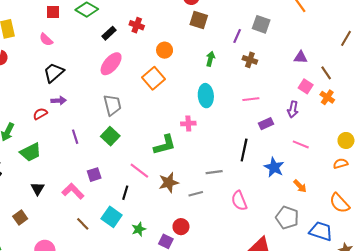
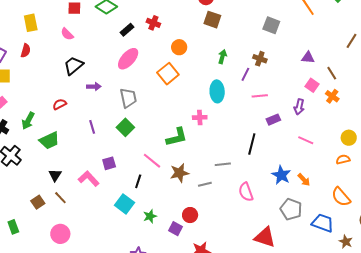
purple line: (237, 36) -> (245, 74), moved
purple arrow: (59, 101) -> (94, 87), moved
blue star: (274, 167) -> (281, 175), moved
brown line: (83, 224) -> (60, 198), moved

